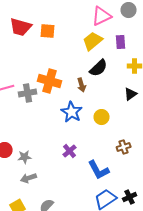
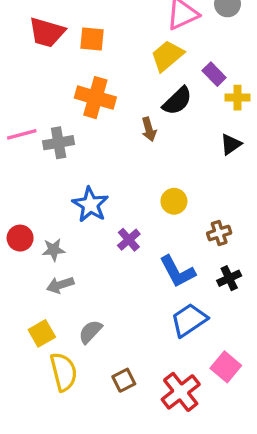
purple rectangle: (121, 42) -> (214, 74), moved, turned -40
orange cross: (50, 81) -> (95, 98), moved
blue star: (72, 112) -> (90, 205), moved
yellow circle: (102, 117) -> (174, 201), moved
black cross: (130, 197) -> (229, 278), moved

